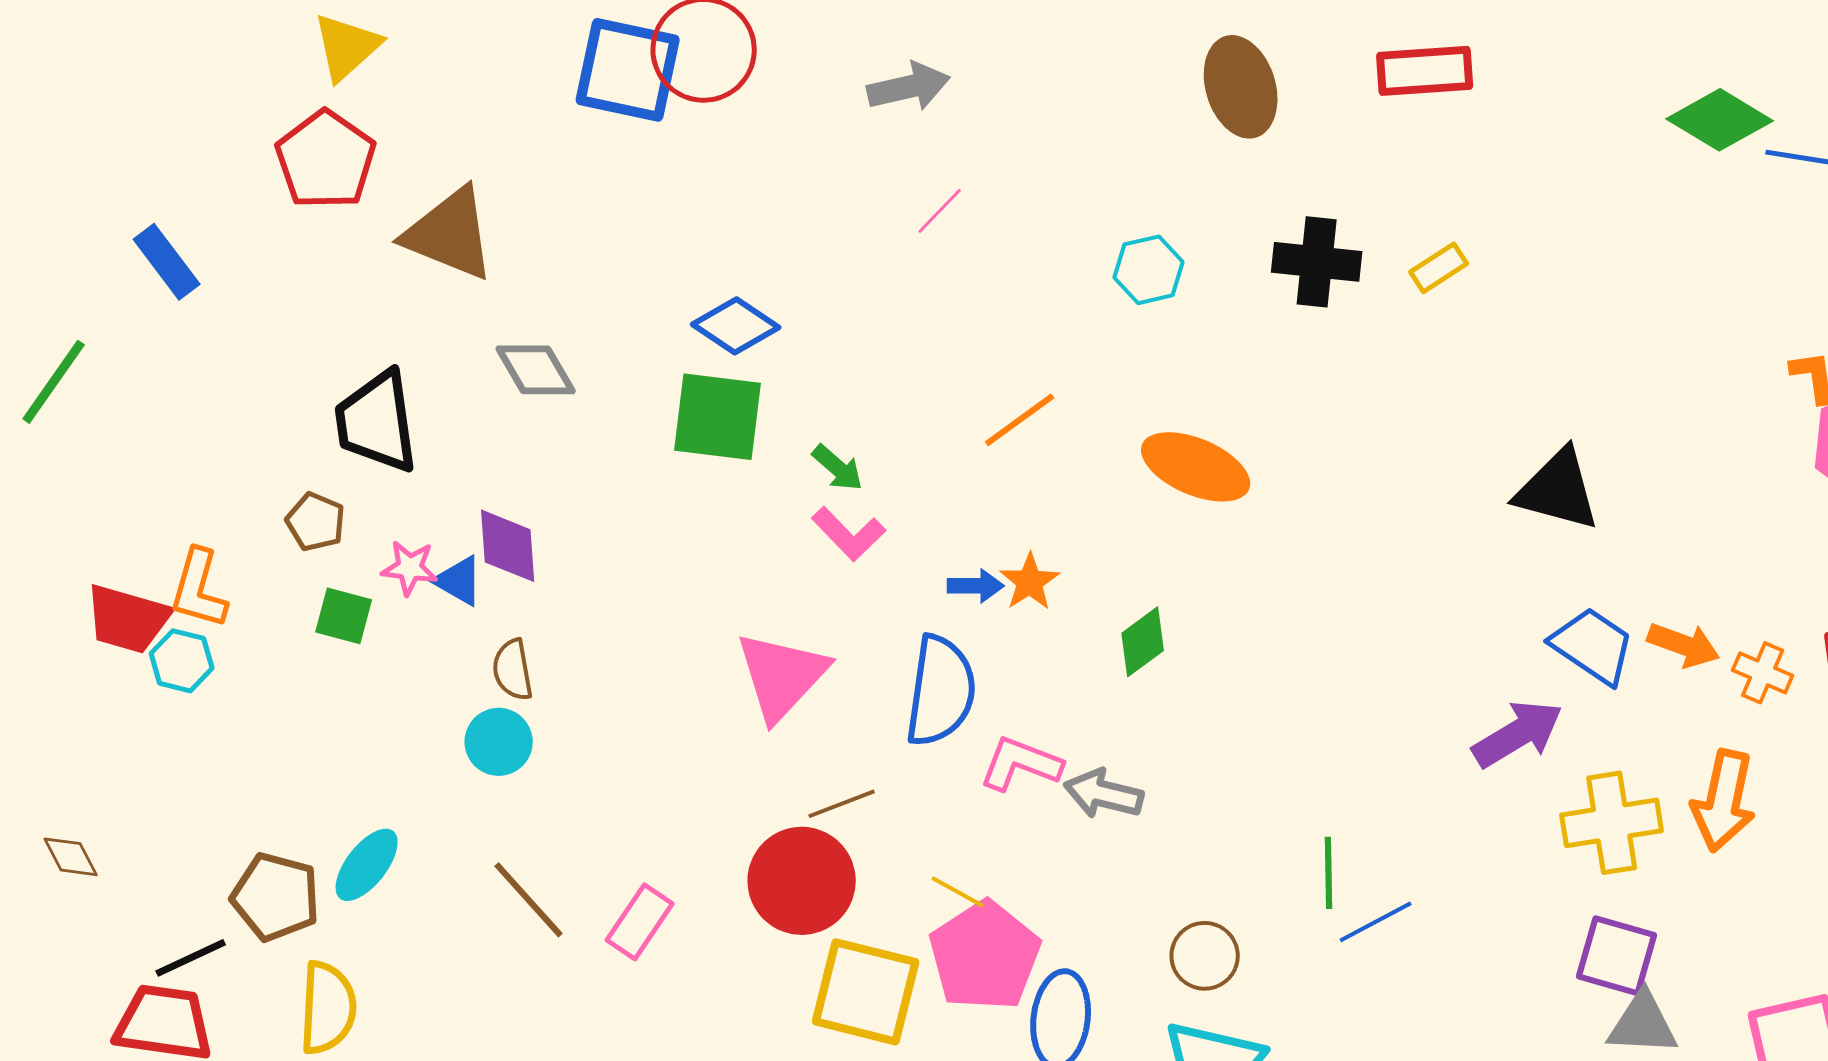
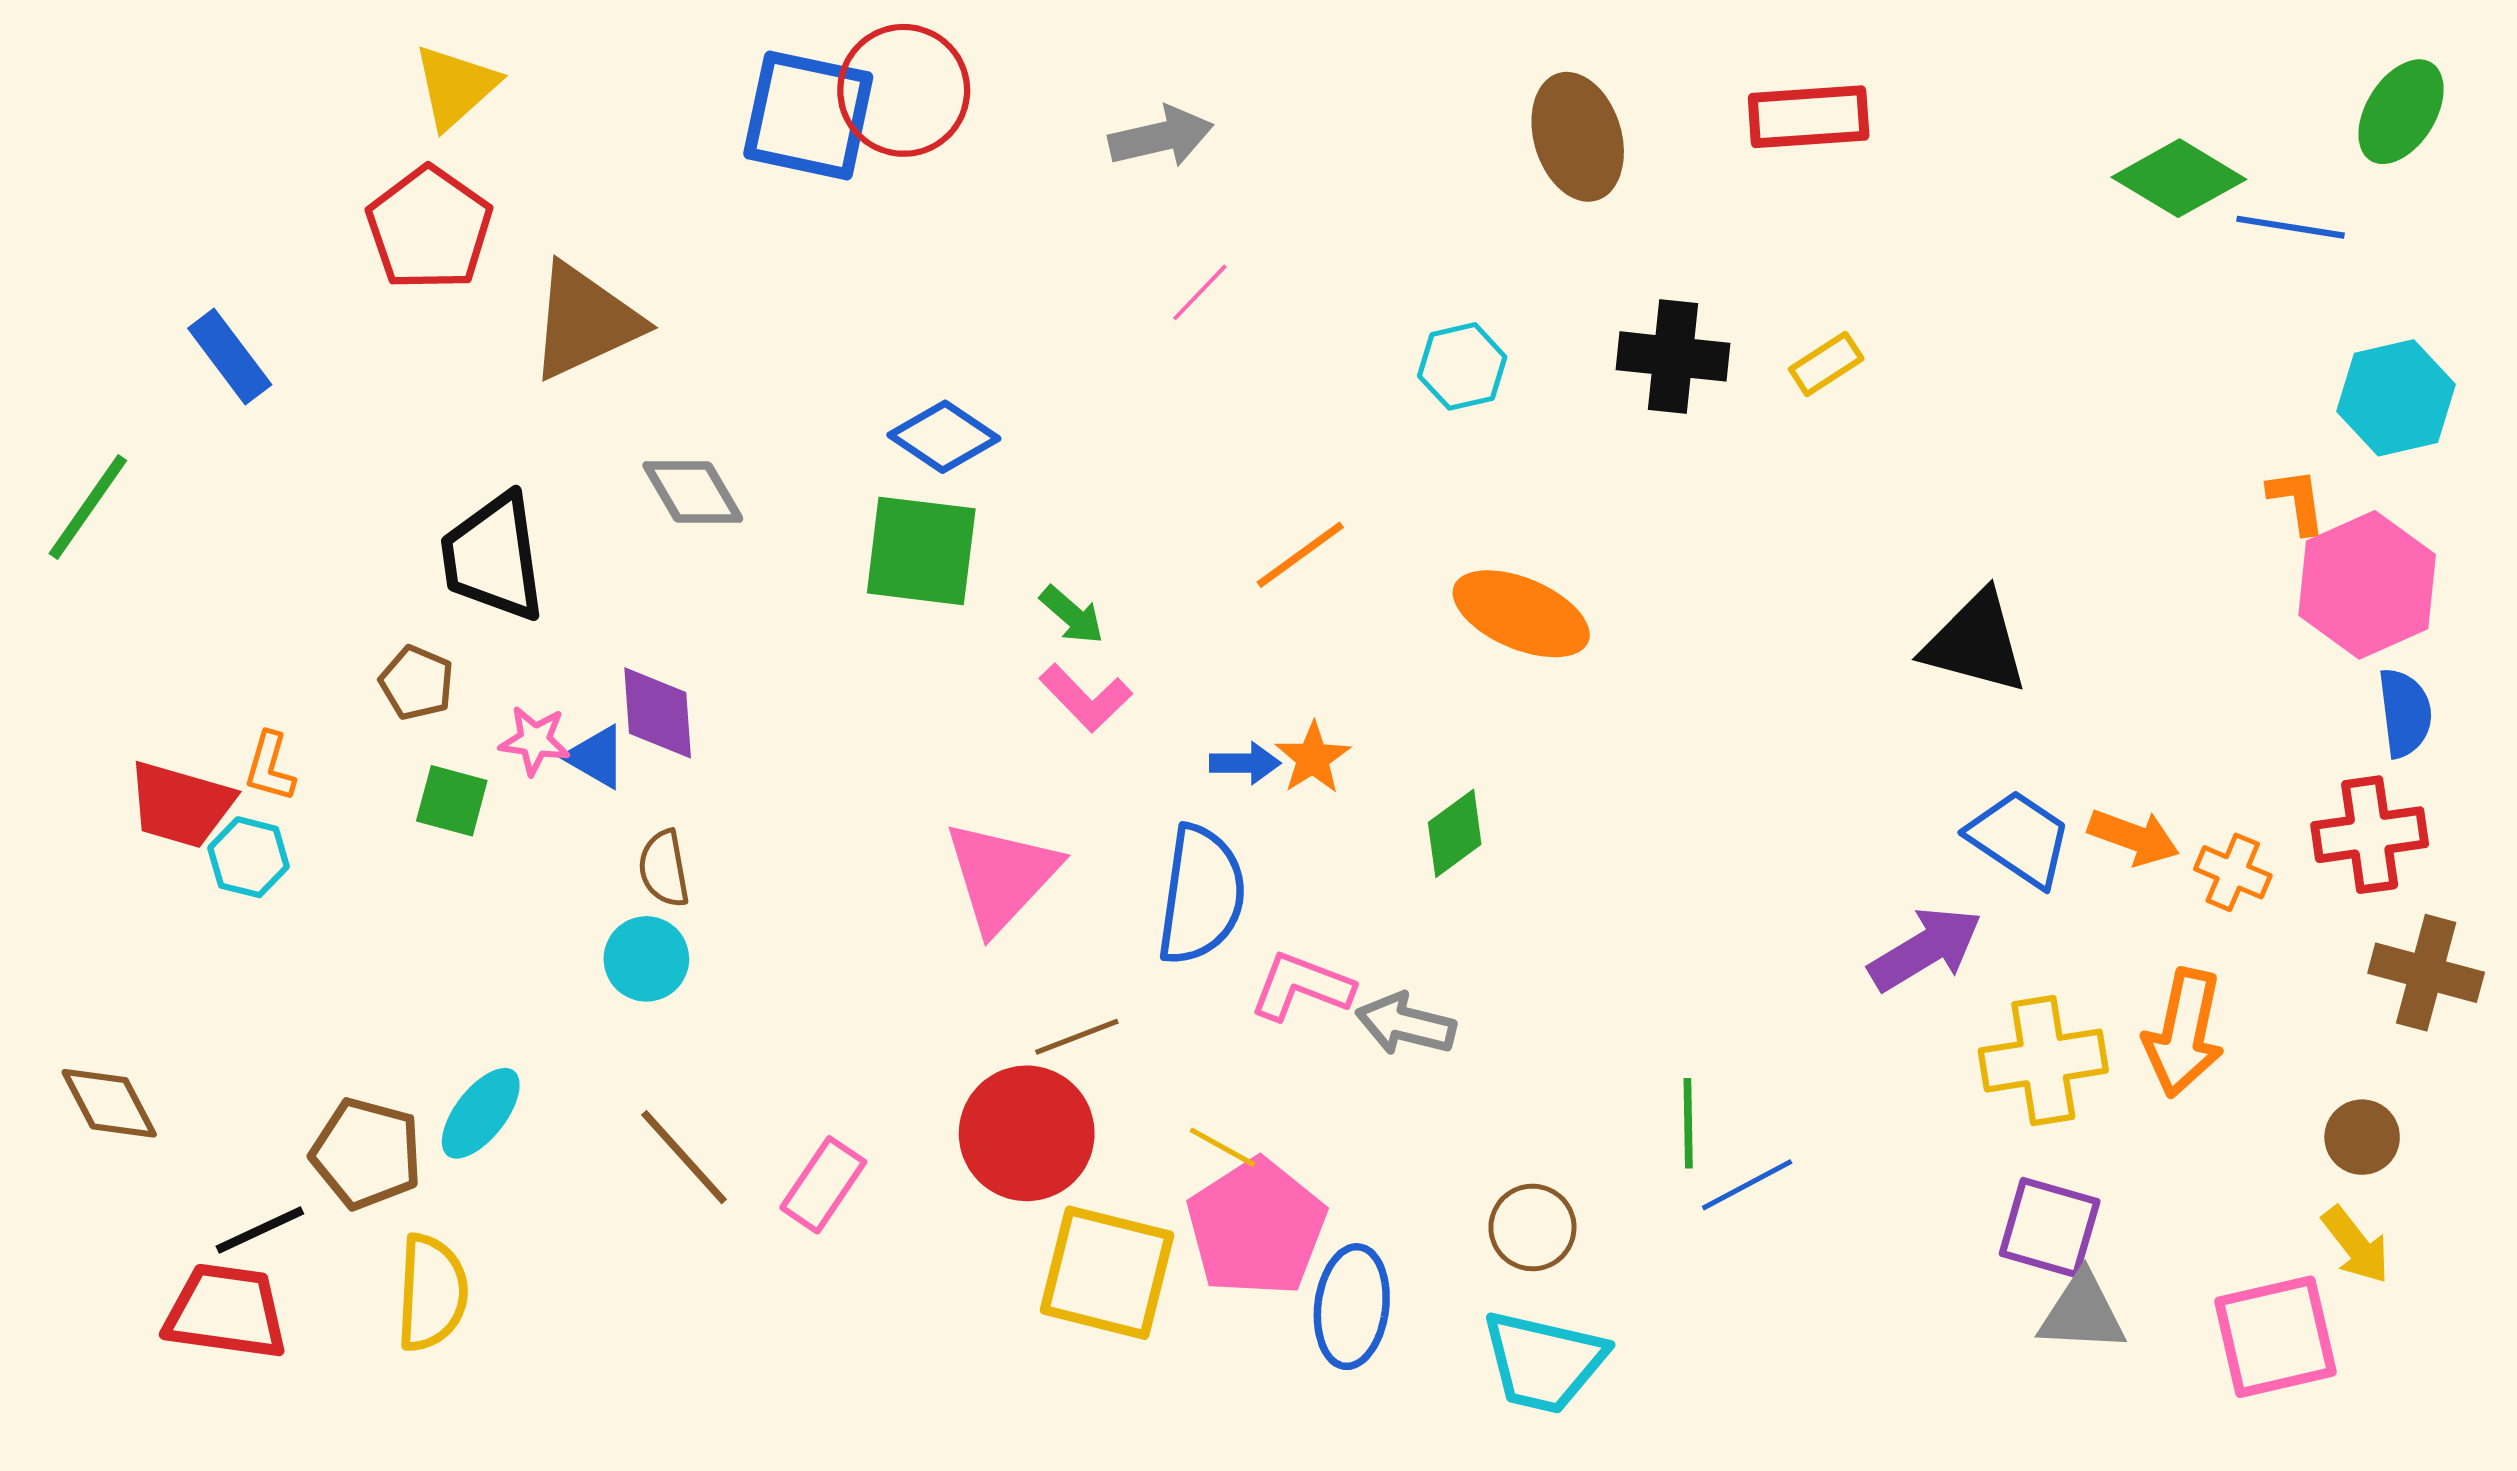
brown triangle: (450, 234) -> (585, 321), turned -47
orange L-shape: (199, 589) -> (270, 767), size x0.7
brown diamond: (71, 857) -> (109, 1103), size x1.4

